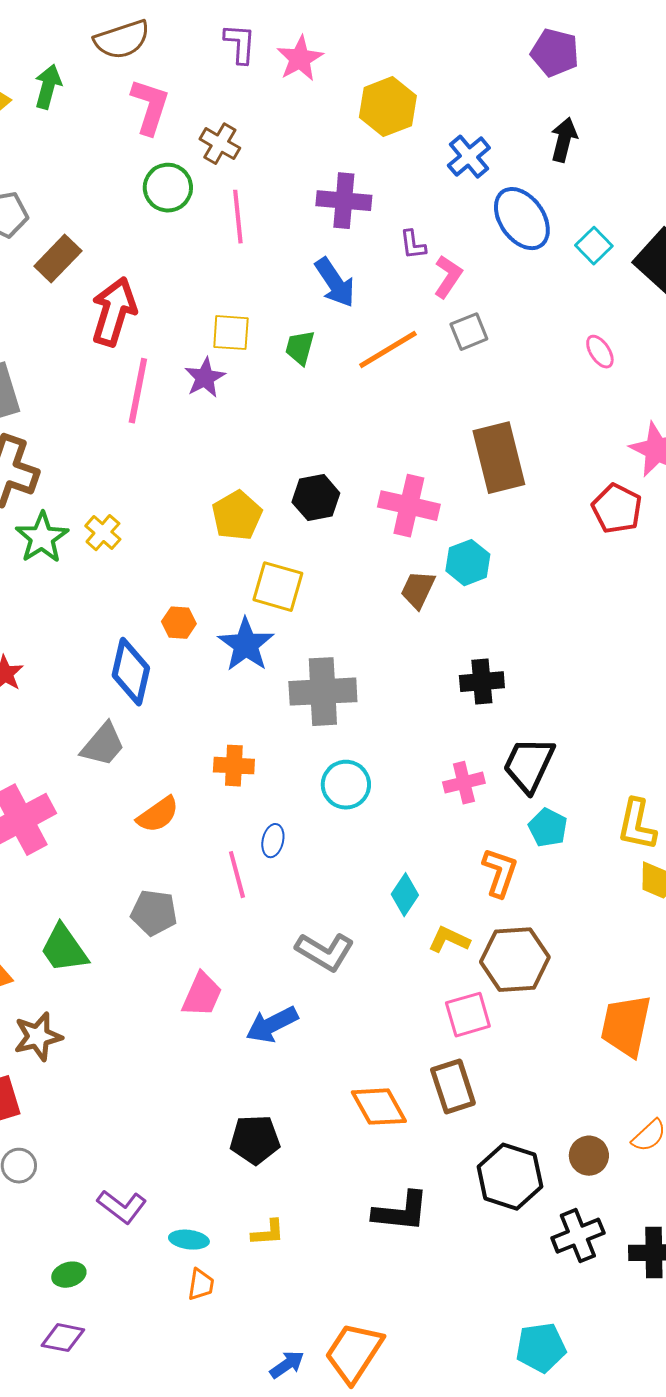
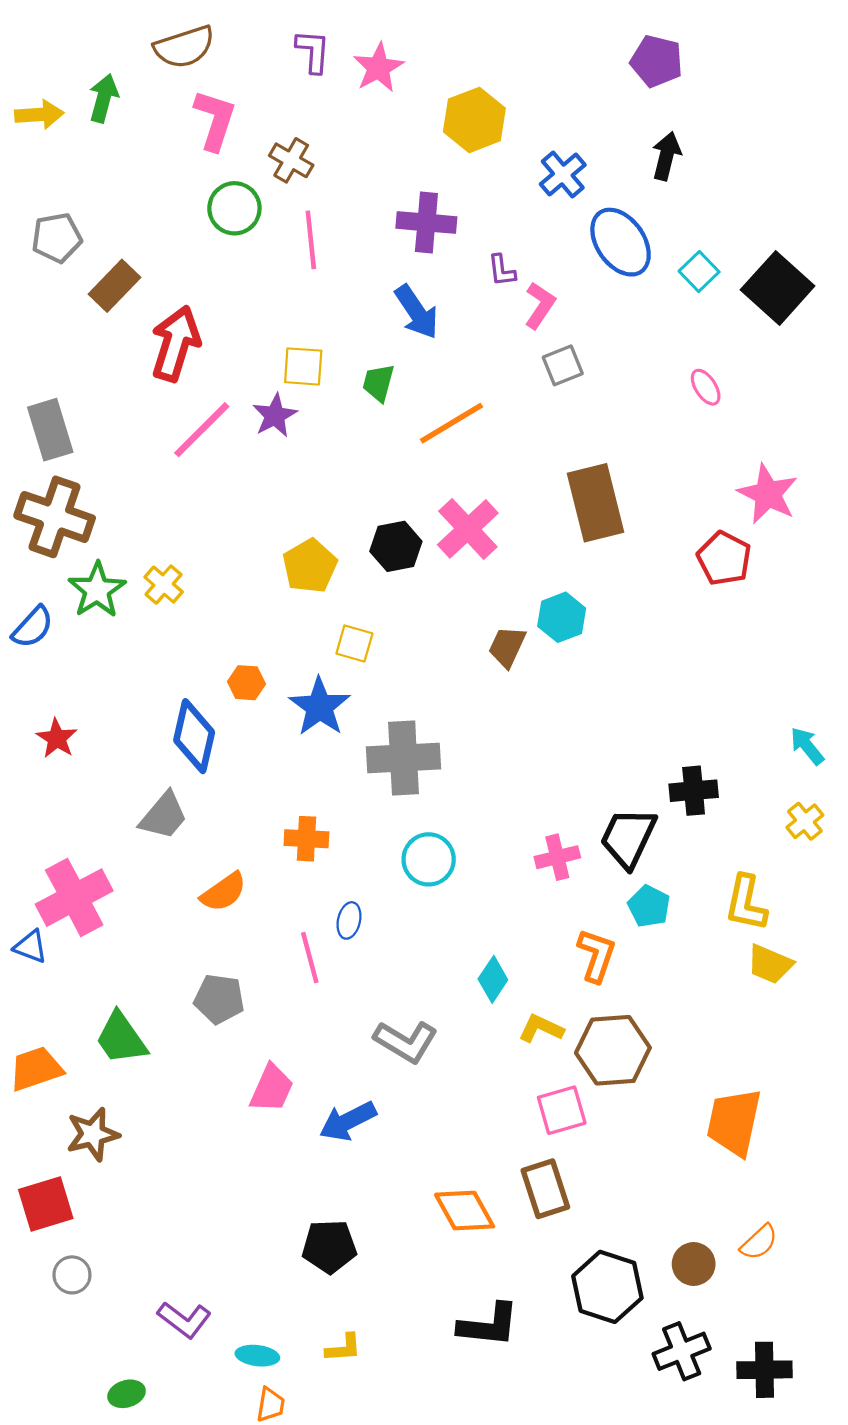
orange line: (388, 350) -> (452, 423), moved
pink line: (138, 391) -> (202, 430), turned 34
pink cross: (409, 506) -> (468, 529), moved, turned 34
yellow square: (278, 587) -> (354, 643), size x0.7
black cross: (482, 682) -> (694, 791), moved

